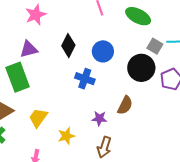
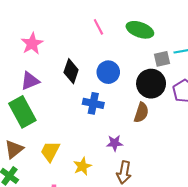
gray square: (155, 46) -> (162, 59), turned -35
brown semicircle: (125, 105) -> (141, 113), moved

